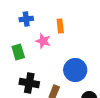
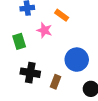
orange rectangle: (60, 26) -> (62, 15), turned -48

